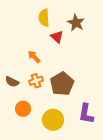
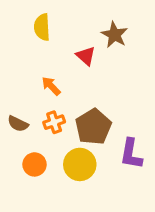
yellow semicircle: (44, 18) -> (42, 27), moved
purple L-shape: (86, 114) -> (131, 154), moved
yellow circle: (53, 120) -> (80, 164), moved

